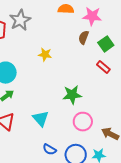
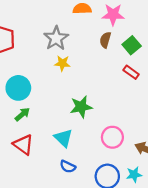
gray star: (20, 20) -> (56, 38), moved
green star: (72, 95) -> (81, 107), moved
blue semicircle: (50, 149) -> (68, 167), moved

